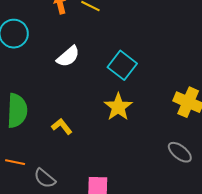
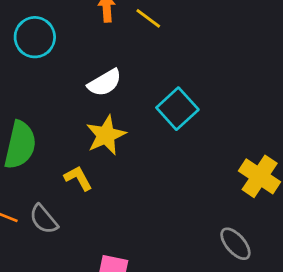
yellow star: (118, 107) -> (106, 135), moved
gray semicircle: (45, 178) -> (44, 219), moved

